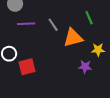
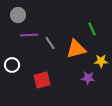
gray line: (53, 25) -> (50, 43), moved
red square: (27, 67) -> (42, 80), moved

